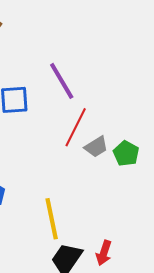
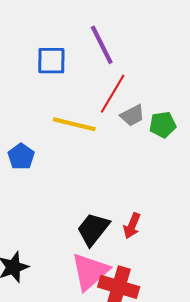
green pentagon: (126, 153) -> (163, 125), turned 30
yellow line: (52, 219) -> (74, 124), moved, turned -69

